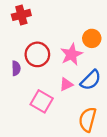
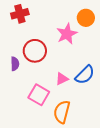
orange circle: (92, 38) -> (86, 18), moved
pink star: (71, 54) -> (67, 34), moved
orange semicircle: (87, 120) -> (62, 112), moved

